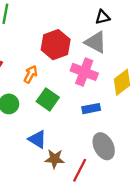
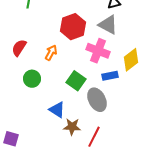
green square: (48, 99) -> (76, 81), moved
blue rectangle: (91, 109) -> (110, 76), moved
gray ellipse: (104, 146) -> (97, 100), moved

